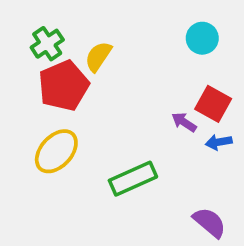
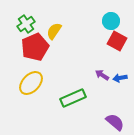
red square: (213, 104) -> (117, 41), moved
purple arrow: (184, 122) -> (102, 75), moved

